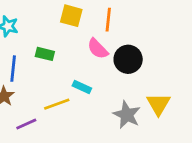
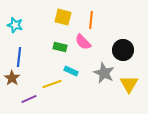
green rectangle: (45, 54) -> (60, 47), moved
black circle: (128, 59) -> (123, 50), moved
gray star: (127, 115) -> (104, 73), moved

